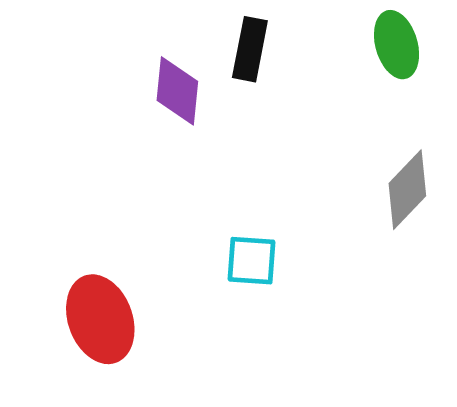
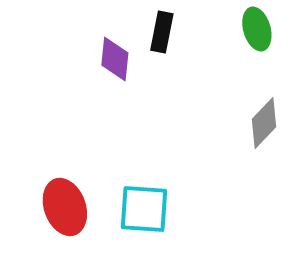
cyan square: (251, 261) -> (144, 209), moved, size x1.5

